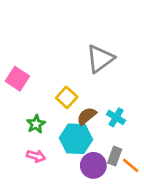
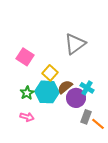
pink square: (17, 79) -> (25, 57), moved
cyan hexagon: (76, 139) -> (47, 92), moved
purple circle: (93, 165) -> (76, 98), moved

